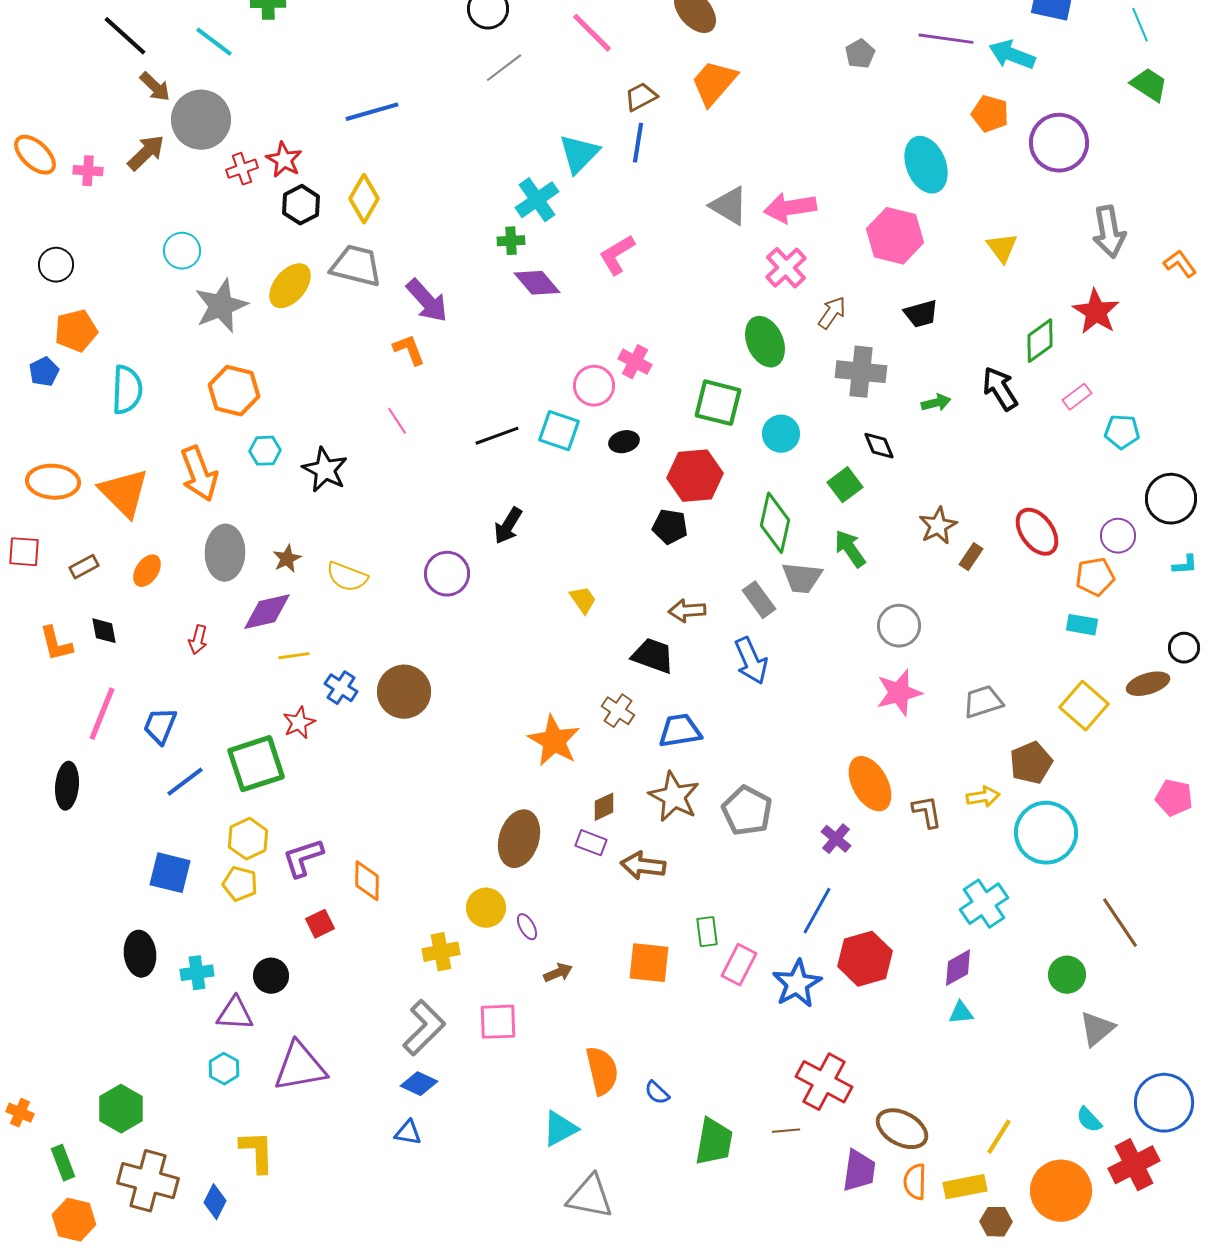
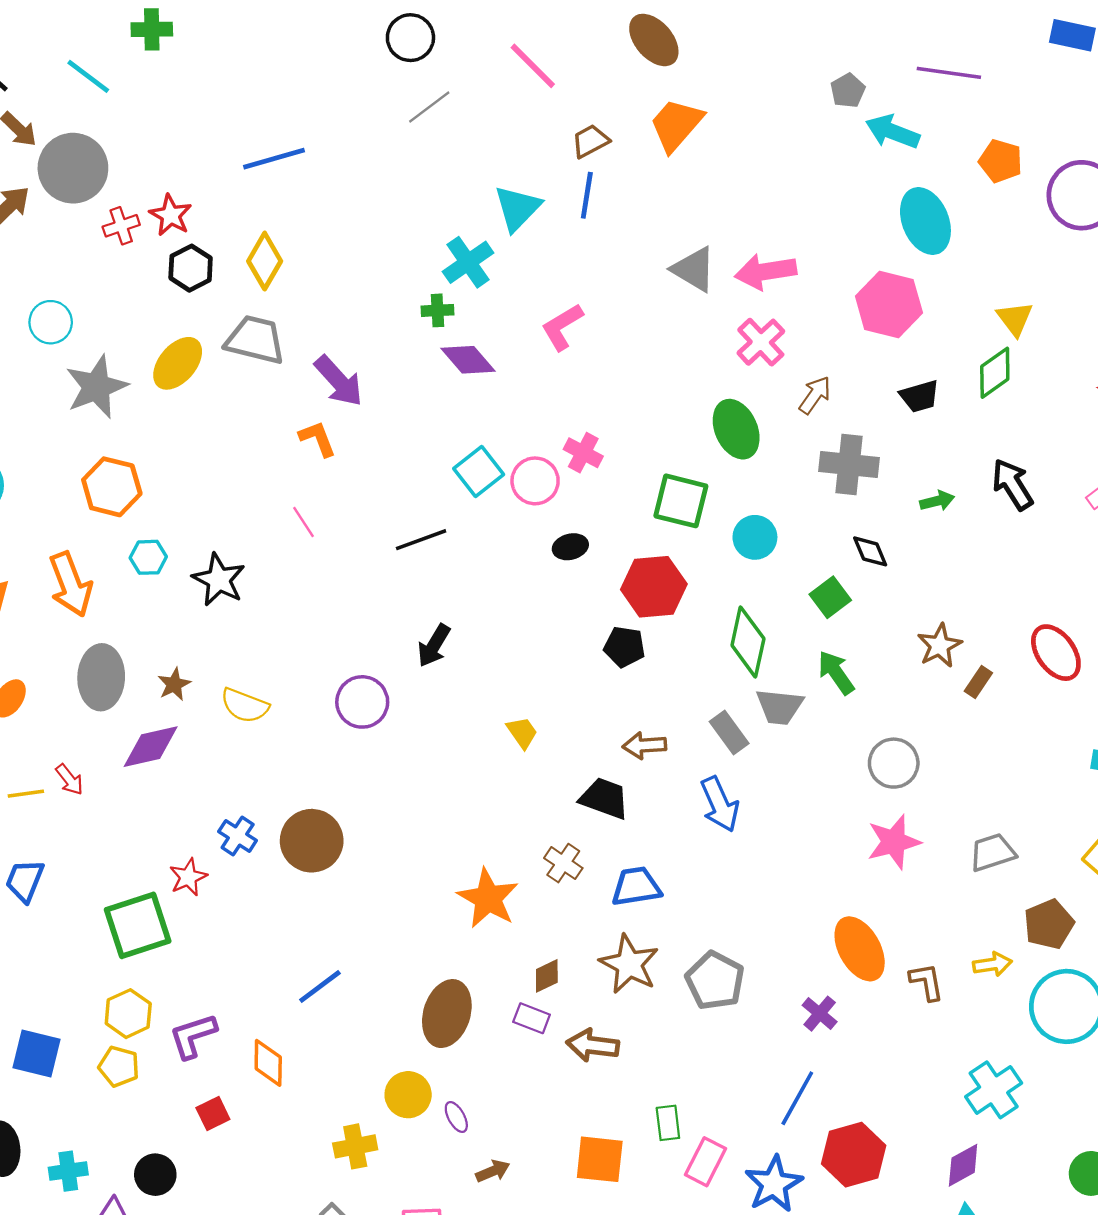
cyan arrow: (1012, 55) -> (893, 132), moved
green diamond: (1040, 341) -> (995, 373), moved
cyan square: (559, 431) -> (479, 471), moved, turned 33
red arrow: (198, 640) -> (69, 780), turned -52
yellow line: (294, 656) -> (26, 794), moved
blue line: (185, 782) -> (320, 986), moved

